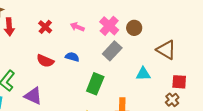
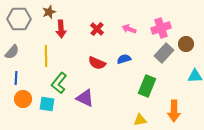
pink cross: (109, 26) -> (161, 28), turned 30
brown circle: (134, 28) -> (186, 44), moved
blue semicircle: (72, 57) -> (124, 59), turned -32

